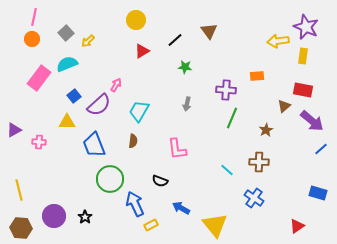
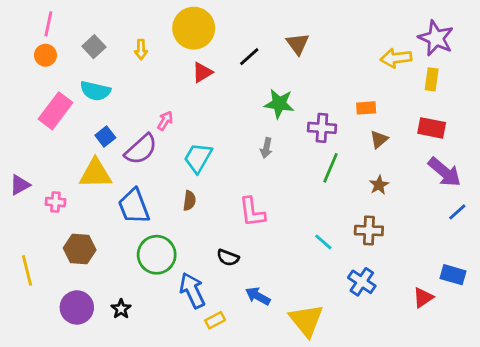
yellow circle: (136, 20) -> (194, 28), size x1.5
yellow arrow: (88, 41) -> (141, 50), moved, turned -48
cyan semicircle: (67, 64) -> (95, 91), turned -145
green star: (185, 67) -> (279, 104), moved, size x1.5
brown triangle: (284, 106) -> (379, 139), moved
yellow triangle: (67, 122) -> (95, 174), size x1.4
red triangle: (297, 226) -> (423, 297), moved
brown hexagon: (21, 228) -> (80, 249), moved

